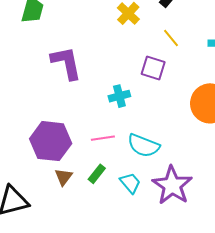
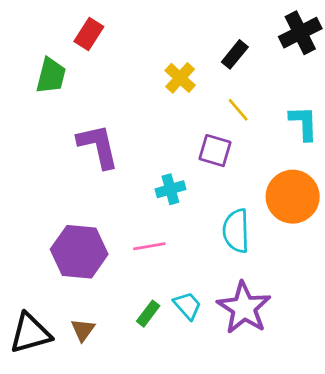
cyan semicircle: (144, 146) -> (236, 231), moved, turned 68
green rectangle: (97, 174) -> (148, 314), moved
brown triangle: (64, 177) -> (83, 330), moved

